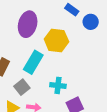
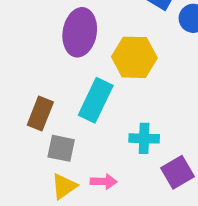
gray square: (22, 87) -> (61, 148), moved, turned -35

